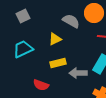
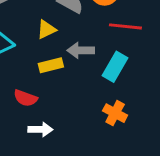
gray arrow: (78, 73) -> (81, 50), moved

